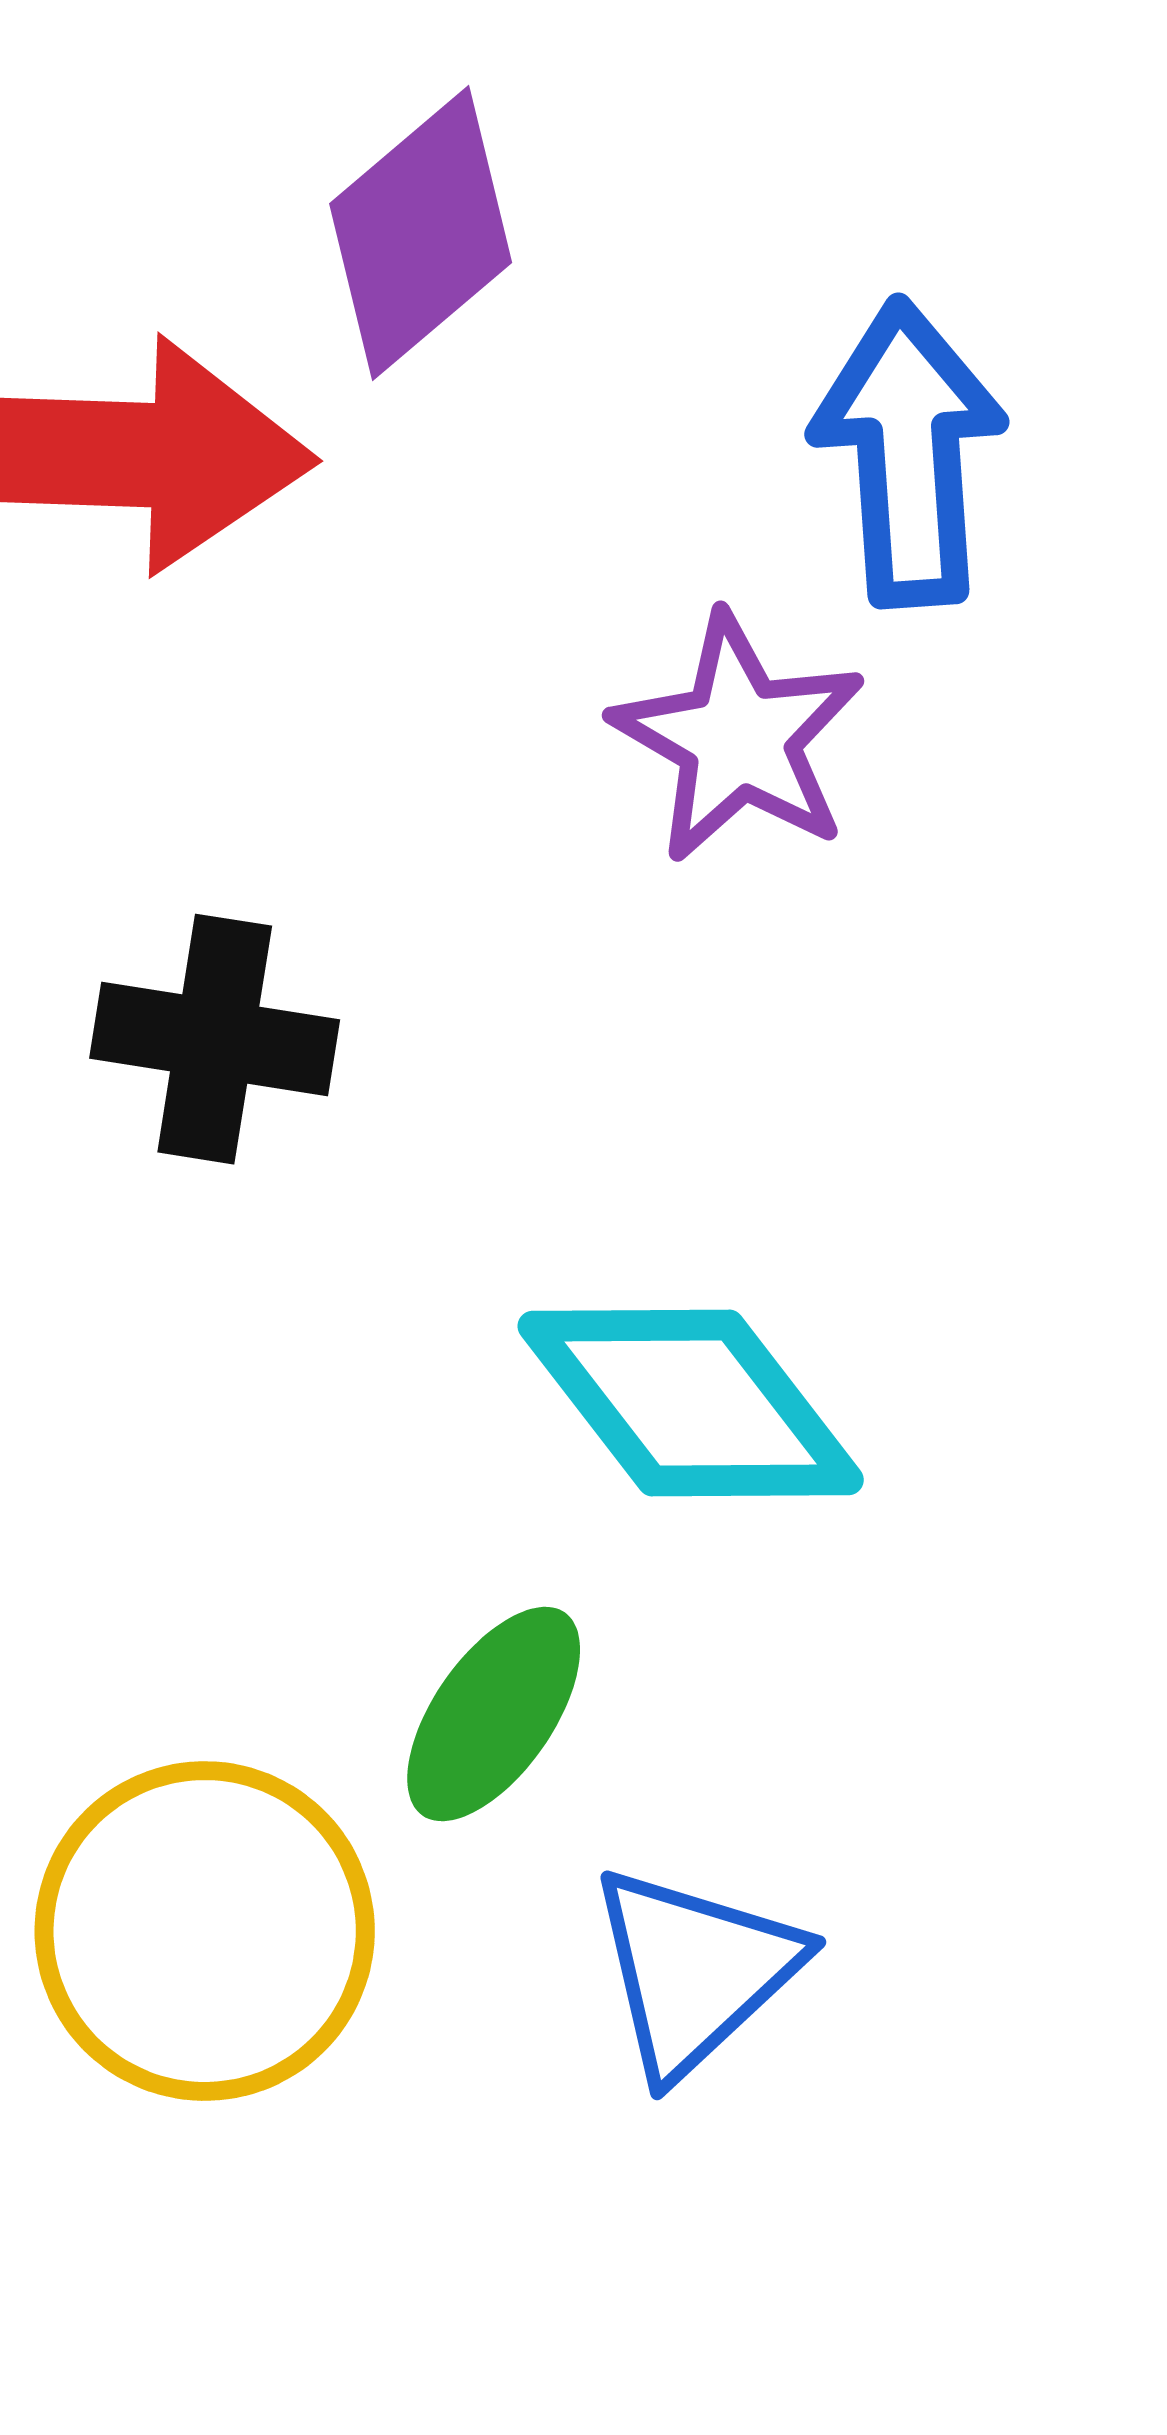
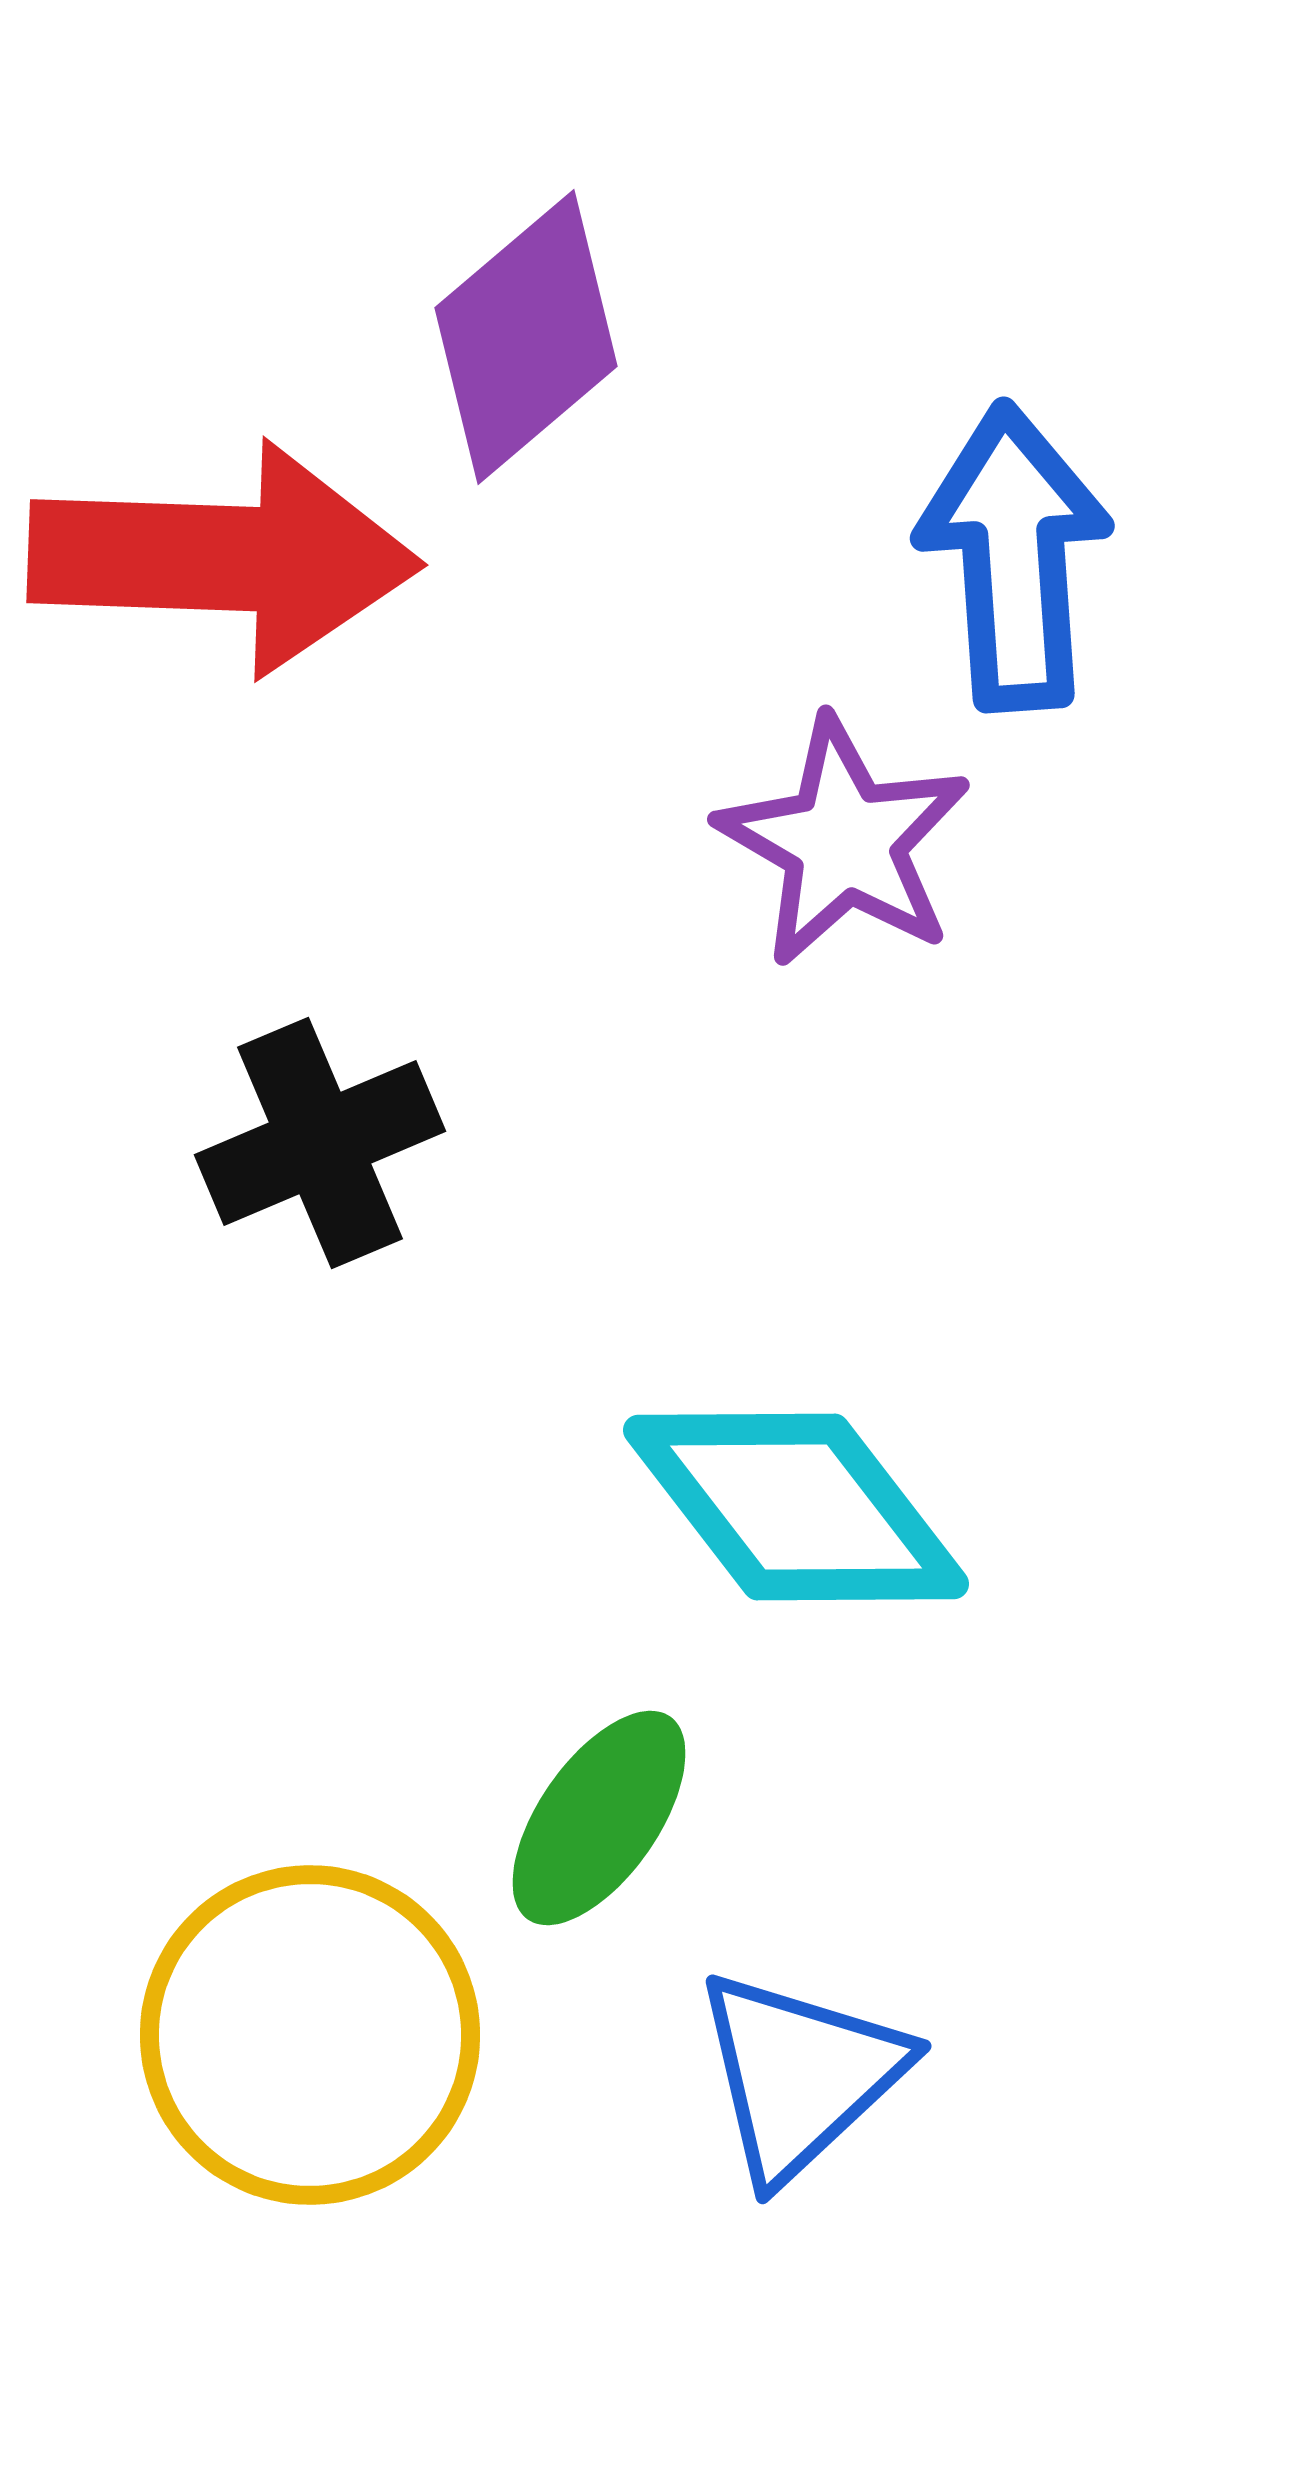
black cross: (215, 1039) -> (320, 1143), turned -32

